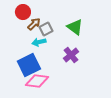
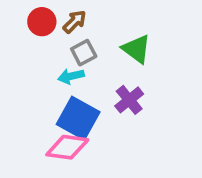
brown arrow: (34, 24) -> (75, 22), moved
blue square: (29, 65) -> (78, 118), moved, turned -35

